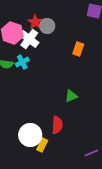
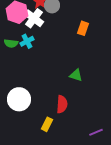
green triangle: (71, 96) -> (76, 75), turned 40
white circle: (30, 135) -> (19, 99), moved

